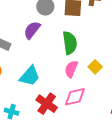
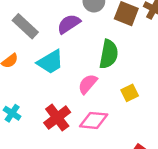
pink semicircle: (71, 69) -> (88, 84), moved
cyan trapezoid: (30, 76) -> (50, 62), moved

